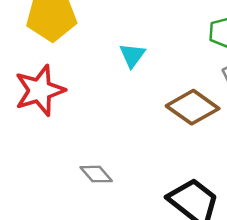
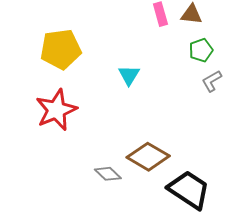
brown diamond: (193, 107) -> (148, 157), moved

